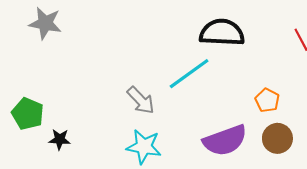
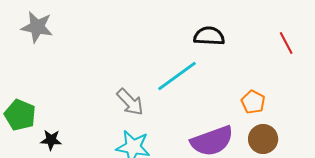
black semicircle: (222, 33) -> (209, 36), size x0.7

